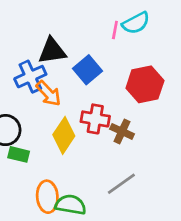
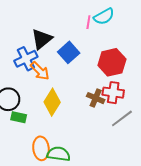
black triangle: (52, 51) -> (42, 39), turned -30
red cross: (95, 119) -> (113, 93), moved
gray line: (121, 184) -> (122, 118), moved

